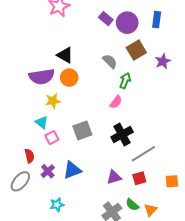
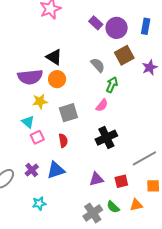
gray square: (82, 130) -> (68, 113), moved
gray line: (143, 154) -> (144, 158), moved
red semicircle: (29, 156) -> (63, 140), moved
orange triangle: (151, 210) -> (136, 205), moved, turned 32

